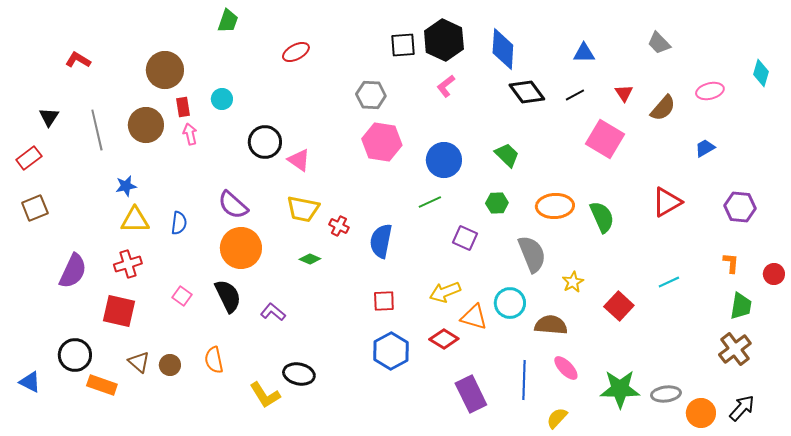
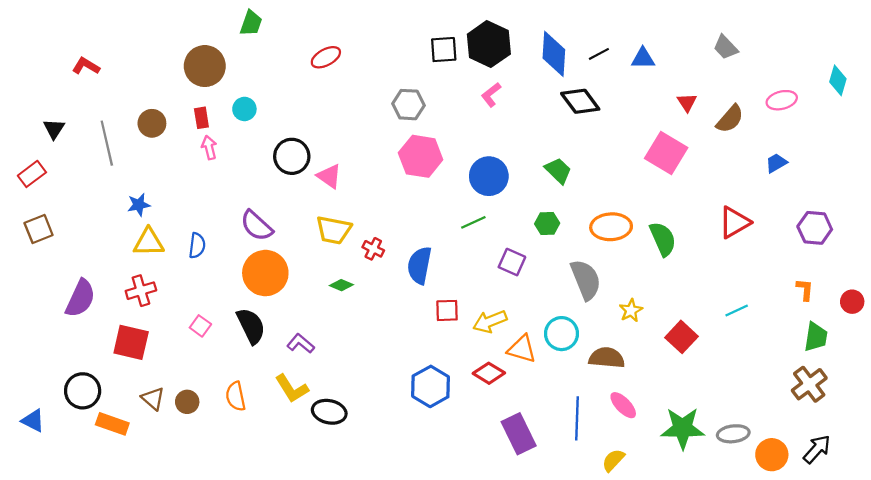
brown circle: (165, 70) -> (205, 66), moved
black line: (575, 95) -> (599, 54), moved
brown circle: (146, 125) -> (152, 123), moved, size x0.7
red square: (384, 301) -> (447, 310), moved
yellow L-shape: (265, 395) -> (292, 389), moved

